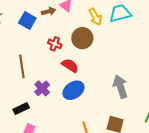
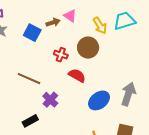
brown line: (22, 66) -> (29, 79), turned -55
gray arrow: (120, 87) -> (128, 94), turned 40
blue ellipse: (73, 90) -> (99, 100), moved

